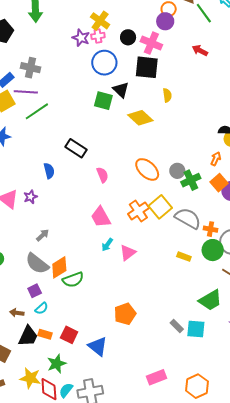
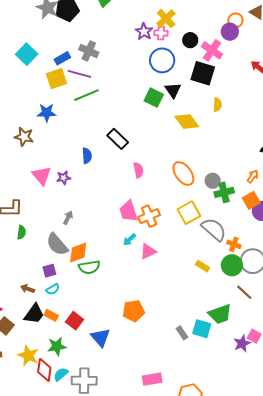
orange cross: (138, 211) -> (149, 216), moved
gray arrow: (43, 235) -> (68, 218), turned -32
cyan square: (196, 329) -> (202, 329), moved

